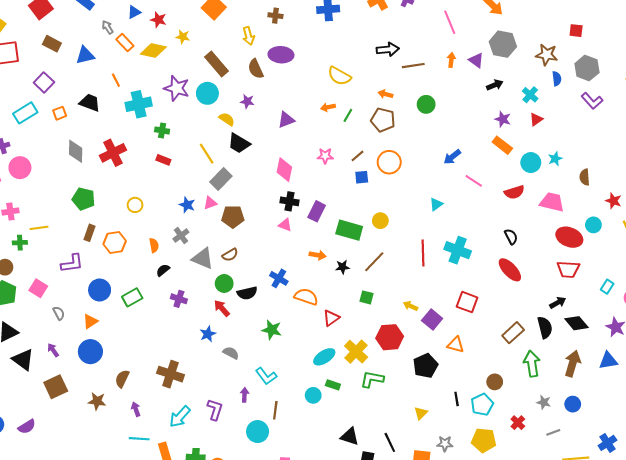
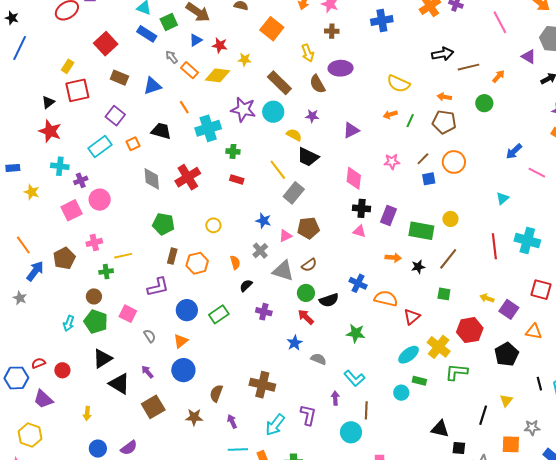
orange arrow: (451, 60) -> (498, 76), moved, turned 40
pink triangle: (210, 203) -> (285, 236), moved
black line: (390, 442) -> (483, 415), moved, turned 48

